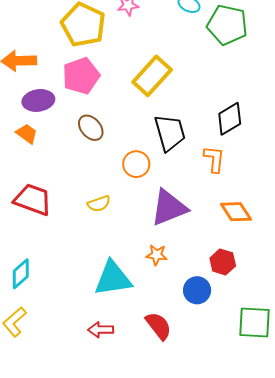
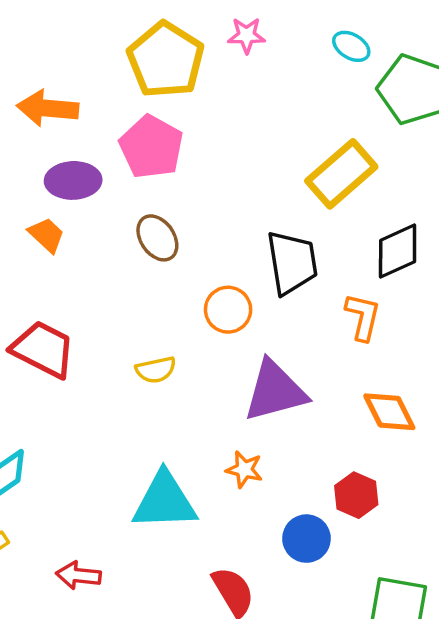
pink pentagon: (81, 76) -> (151, 147), turned -30
yellow rectangle: (152, 76) -> (341, 174), moved
red arrow: (101, 330) -> (79, 575), moved

